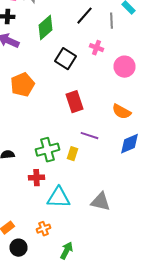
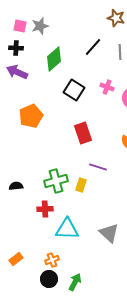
pink cross: (96, 48) -> (107, 87), moved
gray triangle: (100, 202) -> (109, 233), turned 30
black circle: (18, 248) -> (49, 279), moved

